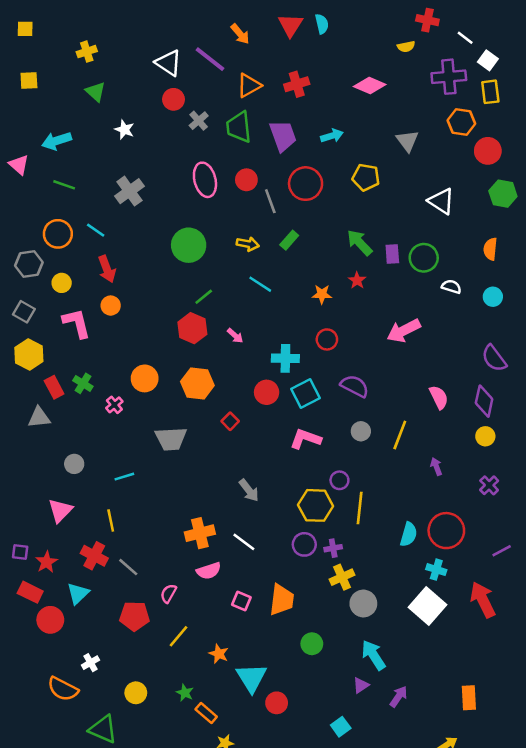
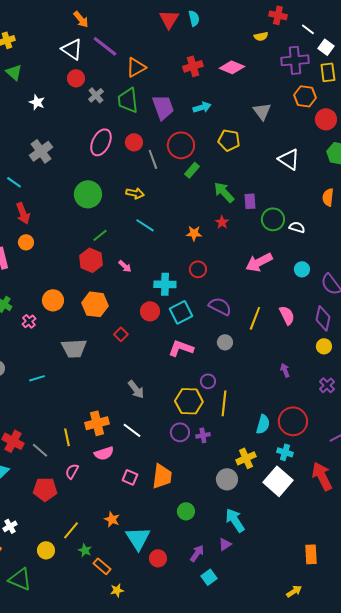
orange arrow: (240, 34) -> (81, 19), moved
red cross: (297, 84) -> (193, 66), moved
pink ellipse: (205, 180) -> (101, 142), turned 40
green rectangle: (289, 240) -> (192, 170), moved
green circle: (424, 258) -> (273, 219), moved
cyan circle: (493, 297) -> (302, 269), moved
yellow line: (400, 435) -> (255, 318), moved
yellow line: (111, 521) -> (67, 437), moved
yellow cross: (342, 577) -> (246, 458), moved
yellow line: (179, 636) -> (71, 530), moved
purple arrow: (399, 697) -> (197, 553), moved

